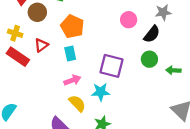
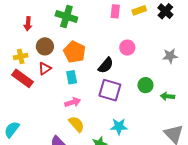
brown circle: (37, 12) -> (45, 46), moved
gray star: (163, 12) -> (170, 56), moved
yellow cross: (15, 33) -> (21, 56), turned -32
black semicircle: (152, 34) -> (106, 65), moved
cyan star: (101, 92) -> (119, 126), moved

